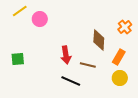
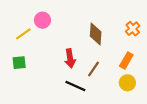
yellow line: (20, 11) -> (23, 34), moved
brown diamond: (99, 40) -> (96, 34), moved
brown line: (88, 65) -> (93, 69), turned -70

